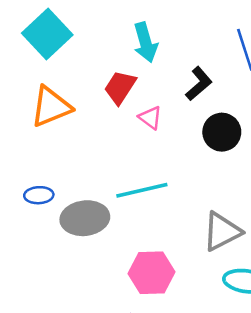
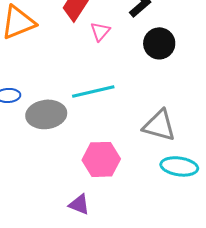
pink triangle: (150, 118) -> (100, 31), turned 35
gray triangle: (222, 232) -> (159, 125), turned 42

